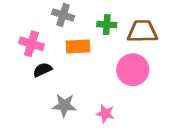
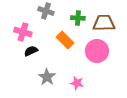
orange rectangle: (78, 46) -> (65, 40), moved, turned 48
gray star: (64, 105) -> (47, 77), turned 30

